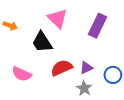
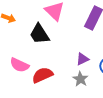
red semicircle: (62, 68) -> (42, 75), moved

